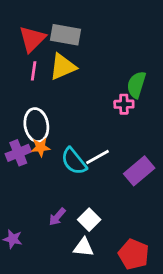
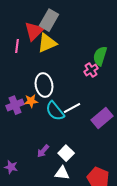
gray rectangle: (66, 35) -> (49, 20), turned -70
red triangle: (32, 39) -> (34, 31), moved
pink line: (34, 71) -> (17, 46), moved
pink cross: (124, 104) -> (91, 70), turned -32
white ellipse: (36, 125) -> (44, 85), moved

